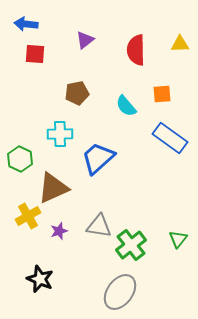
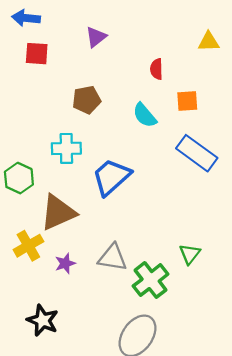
red semicircle: (136, 50) -> (156, 69), moved, size x0.6
green triangle: (178, 239) -> (190, 254), moved

